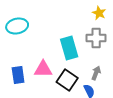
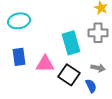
gray arrow: (96, 73) -> (98, 68), turned 80
blue rectangle: (18, 75) -> (19, 57), moved

